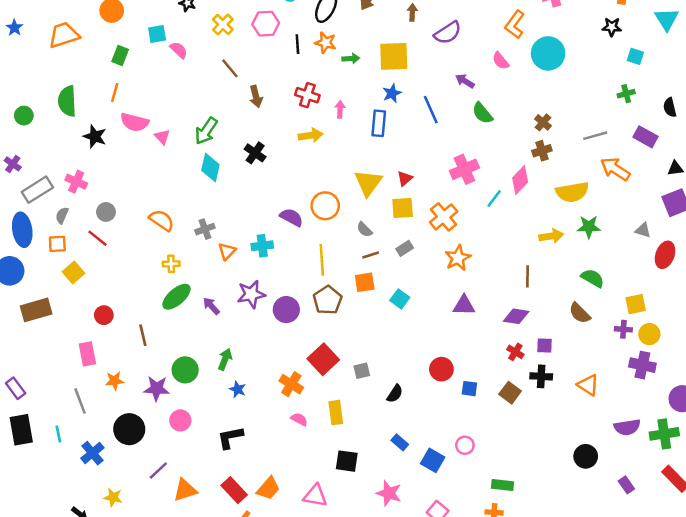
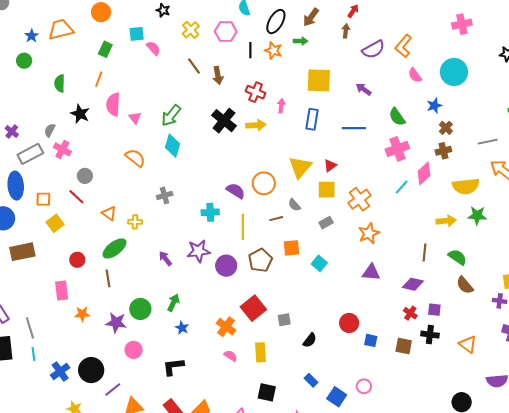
orange L-shape: (515, 24) -> (403, 46), moved
blue star: (14, 28) -> (32, 36), moved
yellow square: (394, 56) -> (319, 80), moved
green arrow: (351, 59) -> (301, 41), moved
purple arrow: (465, 81) -> (364, 89), moved
blue star: (392, 93) -> (434, 106), moved
brown arrow: (256, 96) -> (218, 75), moved
green semicircle: (67, 101) -> (60, 83), size x0.7
blue line: (431, 110) -> (354, 128), moved, turned -70
green circle: (24, 116) -> (24, 61), moved
pink semicircle: (135, 122) -> (113, 104), turned 75
black cross: (255, 153) -> (224, 121), moved, size x1.4
pink cross: (464, 169) -> (397, 149), moved
gray semicircle: (62, 215) -> (50, 130), moved
orange semicircle: (162, 220) -> (135, 158), moved
orange triangle: (227, 251) -> (109, 213), moved, turned -42
brown line: (371, 255) -> (276, 219), moved
yellow line: (322, 260) -> (243, 227), moved
green semicircle: (593, 278) -> (457, 257), moved
green ellipse: (177, 297) -> (114, 248), moved
brown square: (510, 393) -> (404, 346), turned -30
gray line: (80, 401) -> (30, 328), moved
black circle: (129, 429) -> (91, 370), moved

